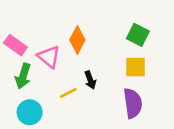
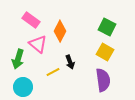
pink rectangle: (15, 45) -> (31, 20), moved
yellow square: (135, 67) -> (105, 52), turned 30

